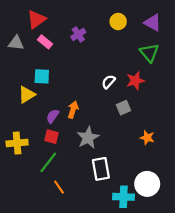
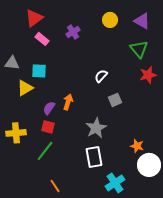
gray triangle: (16, 43) -> (12, 63), moved
red star: (135, 81) -> (148, 75), moved
gray star: (88, 138) -> (96, 128), moved
orange star: (147, 138) -> (137, 146), moved
white circle: (147, 184) -> (149, 165), moved
orange line: (59, 187) -> (55, 186), moved
cyan cross: (124, 197) -> (115, 183), turned -36

